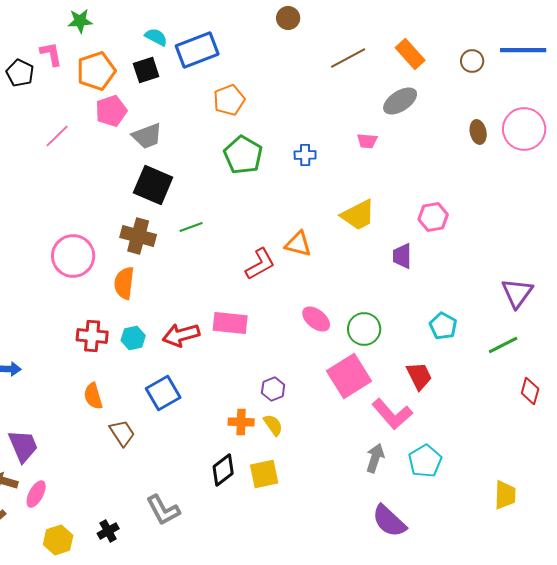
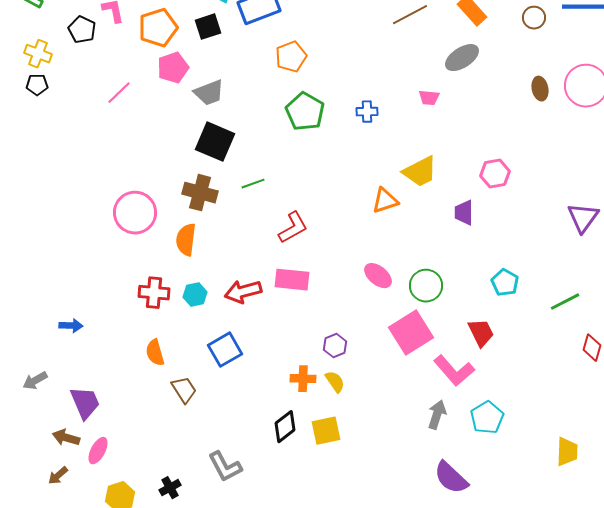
orange triangle: (298, 244) -> (385, 201), moved, turned -32
red L-shape: (260, 264) -> (293, 228), moved
purple triangle: (517, 293) -> (583, 218), moved

